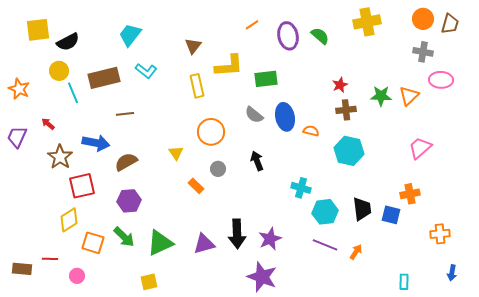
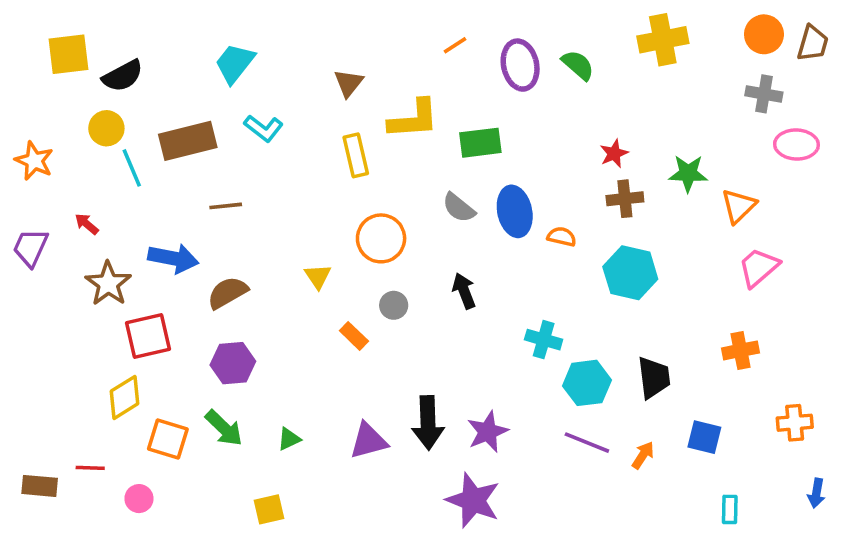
orange triangle: (409, 96) -> (739, 206), moved
blue square: (391, 215) -> (704, 437), moved
green triangle: (160, 243) -> (289, 439), size x0.5

